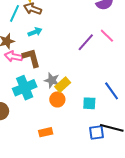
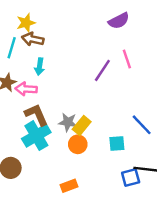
cyan arrow: (35, 32) -> (39, 67), turned 128
pink line: (107, 36) -> (127, 59), turned 35
pink arrow: (13, 56) -> (26, 89), moved
brown L-shape: (31, 58) -> (36, 115), moved

